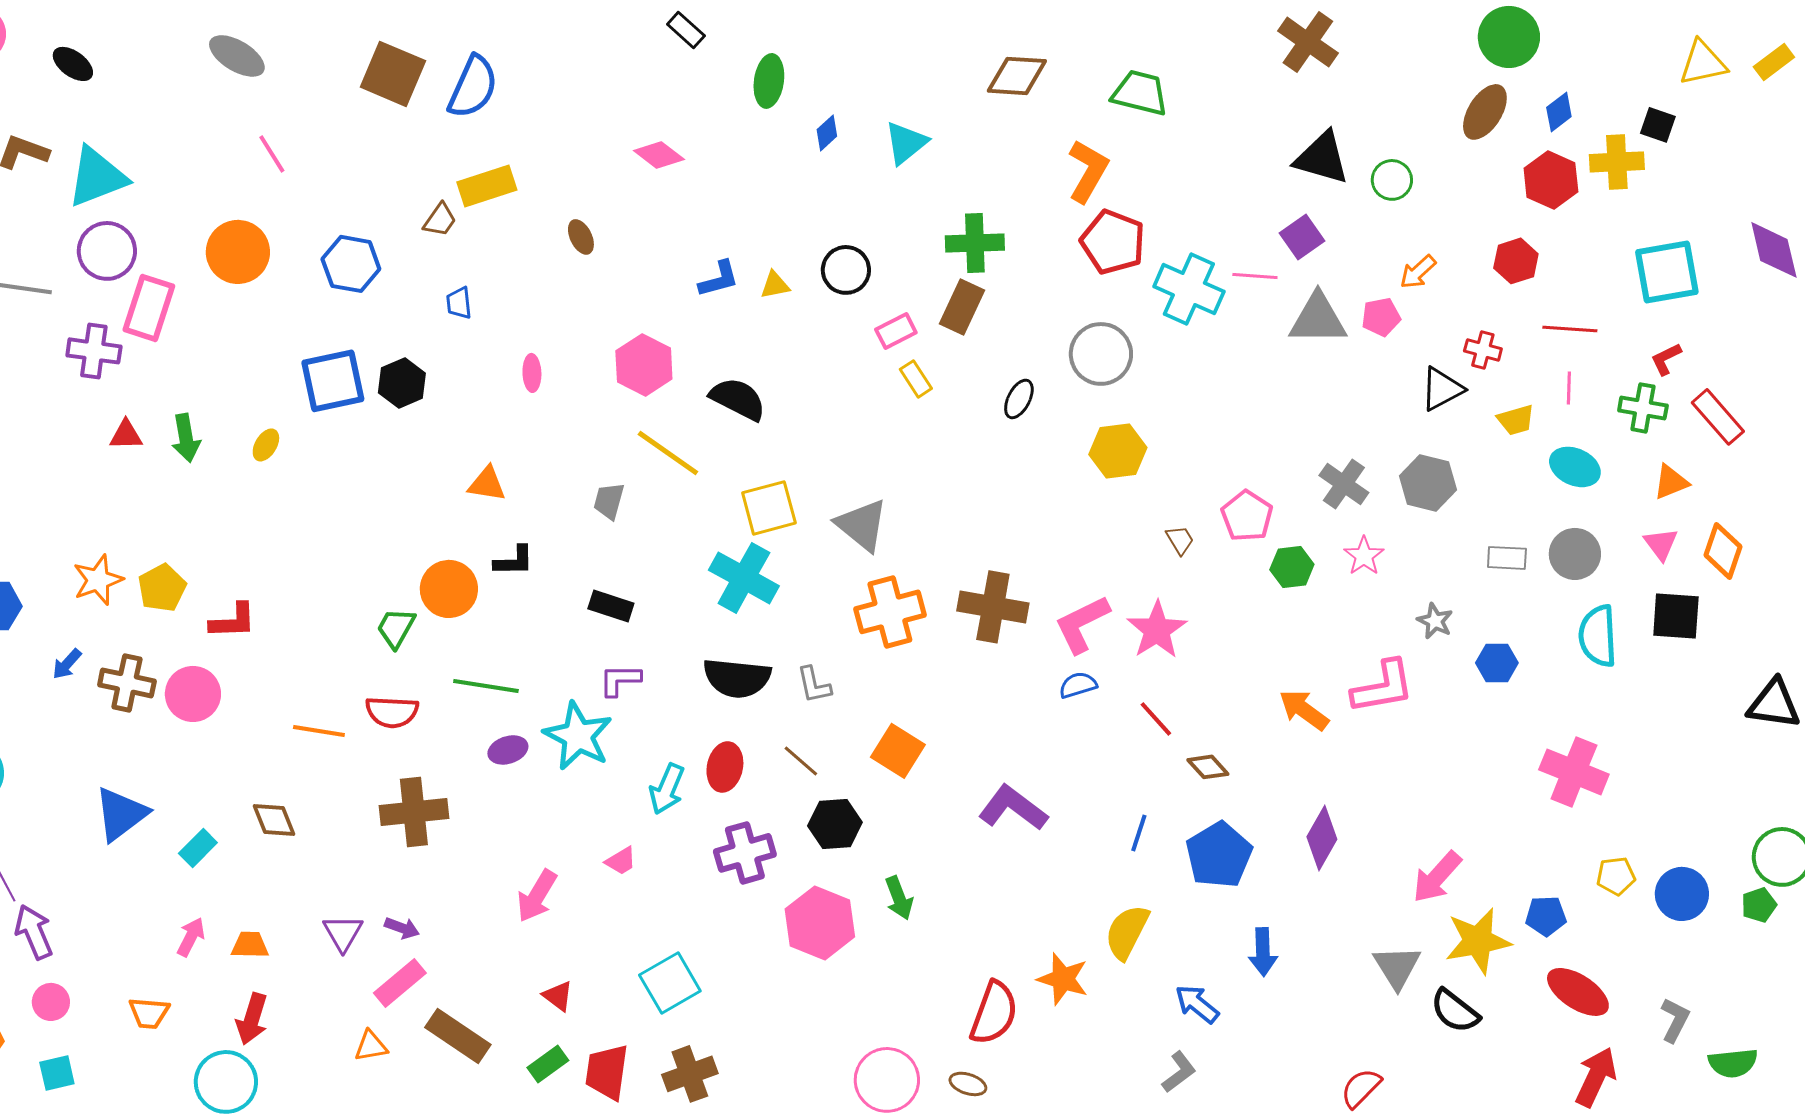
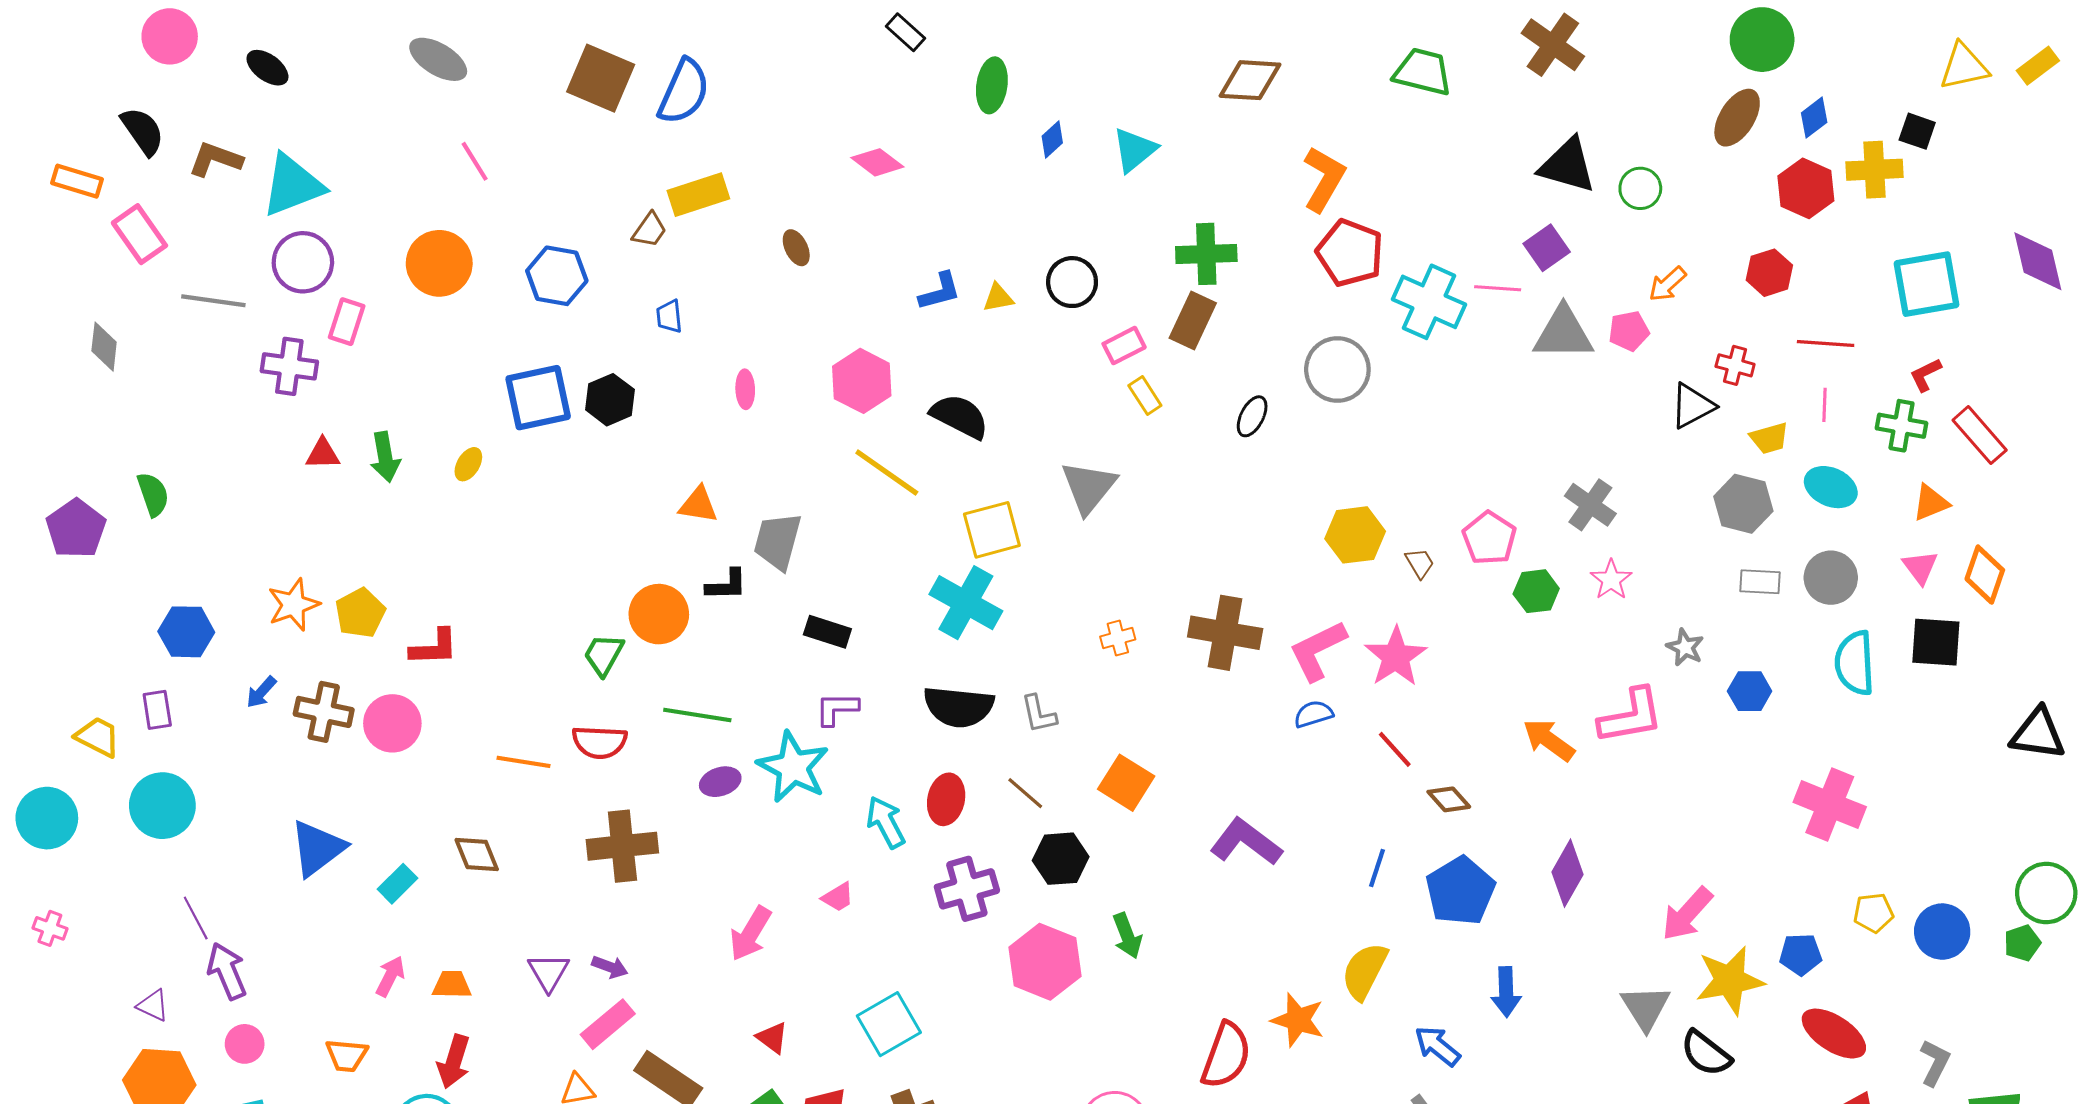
green trapezoid: (1140, 93) -> (1423, 72), moved
pink rectangle: (149, 308) -> (347, 322), size x0.7
yellow hexagon: (1118, 451) -> (1355, 535), moved
gray hexagon: (1428, 483) -> (1743, 504), moved
gray trapezoid: (609, 501) -> (777, 541), moved, size x1.5
gray triangle: (862, 525) -> (1089, 487), moved, turned 30
orange cross: (890, 612) -> (1118, 638), size x0.5
cyan arrow: (667, 789) -> (886, 822), turned 129

